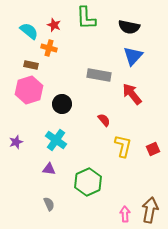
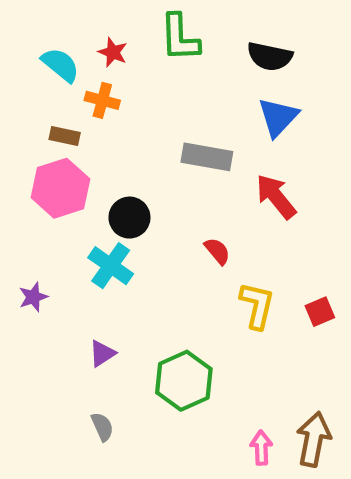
cyan cross: (56, 140) -> (111, 266), moved
purple triangle: (49, 169) -> (102, 354), turned -40

